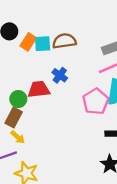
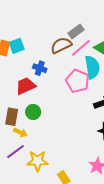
brown semicircle: (64, 41) -> (61, 45), moved
green circle: (18, 99) -> (33, 112), moved

